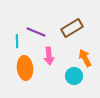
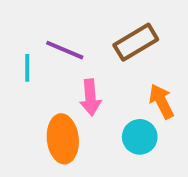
orange ellipse: (25, 68) -> (63, 139), moved

